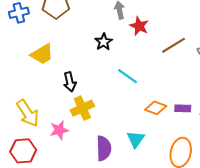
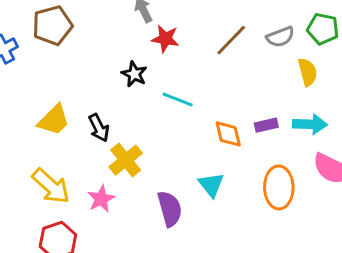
red star: (139, 26) -> (165, 39), moved
black star: (104, 42) -> (134, 74), moved
yellow trapezoid: (42, 54) -> (54, 120), moved
orange diamond: (156, 108) -> (228, 134), turned 70

